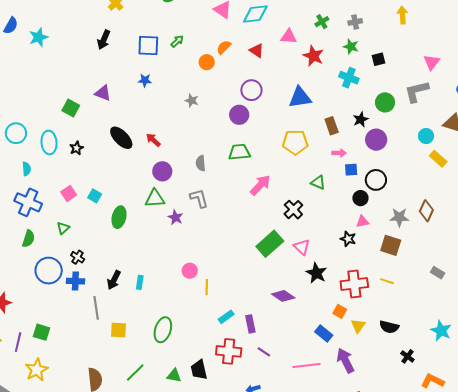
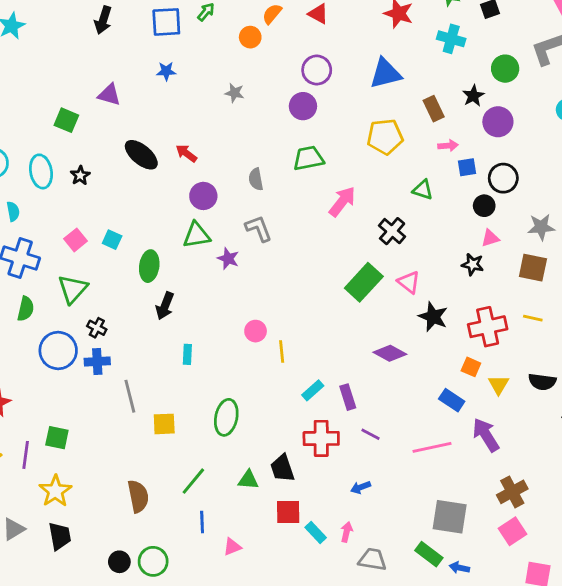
green triangle: (63, 228) -> (73, 289), size x1.6
black arrow: (114, 280) -> (165, 306), moved

